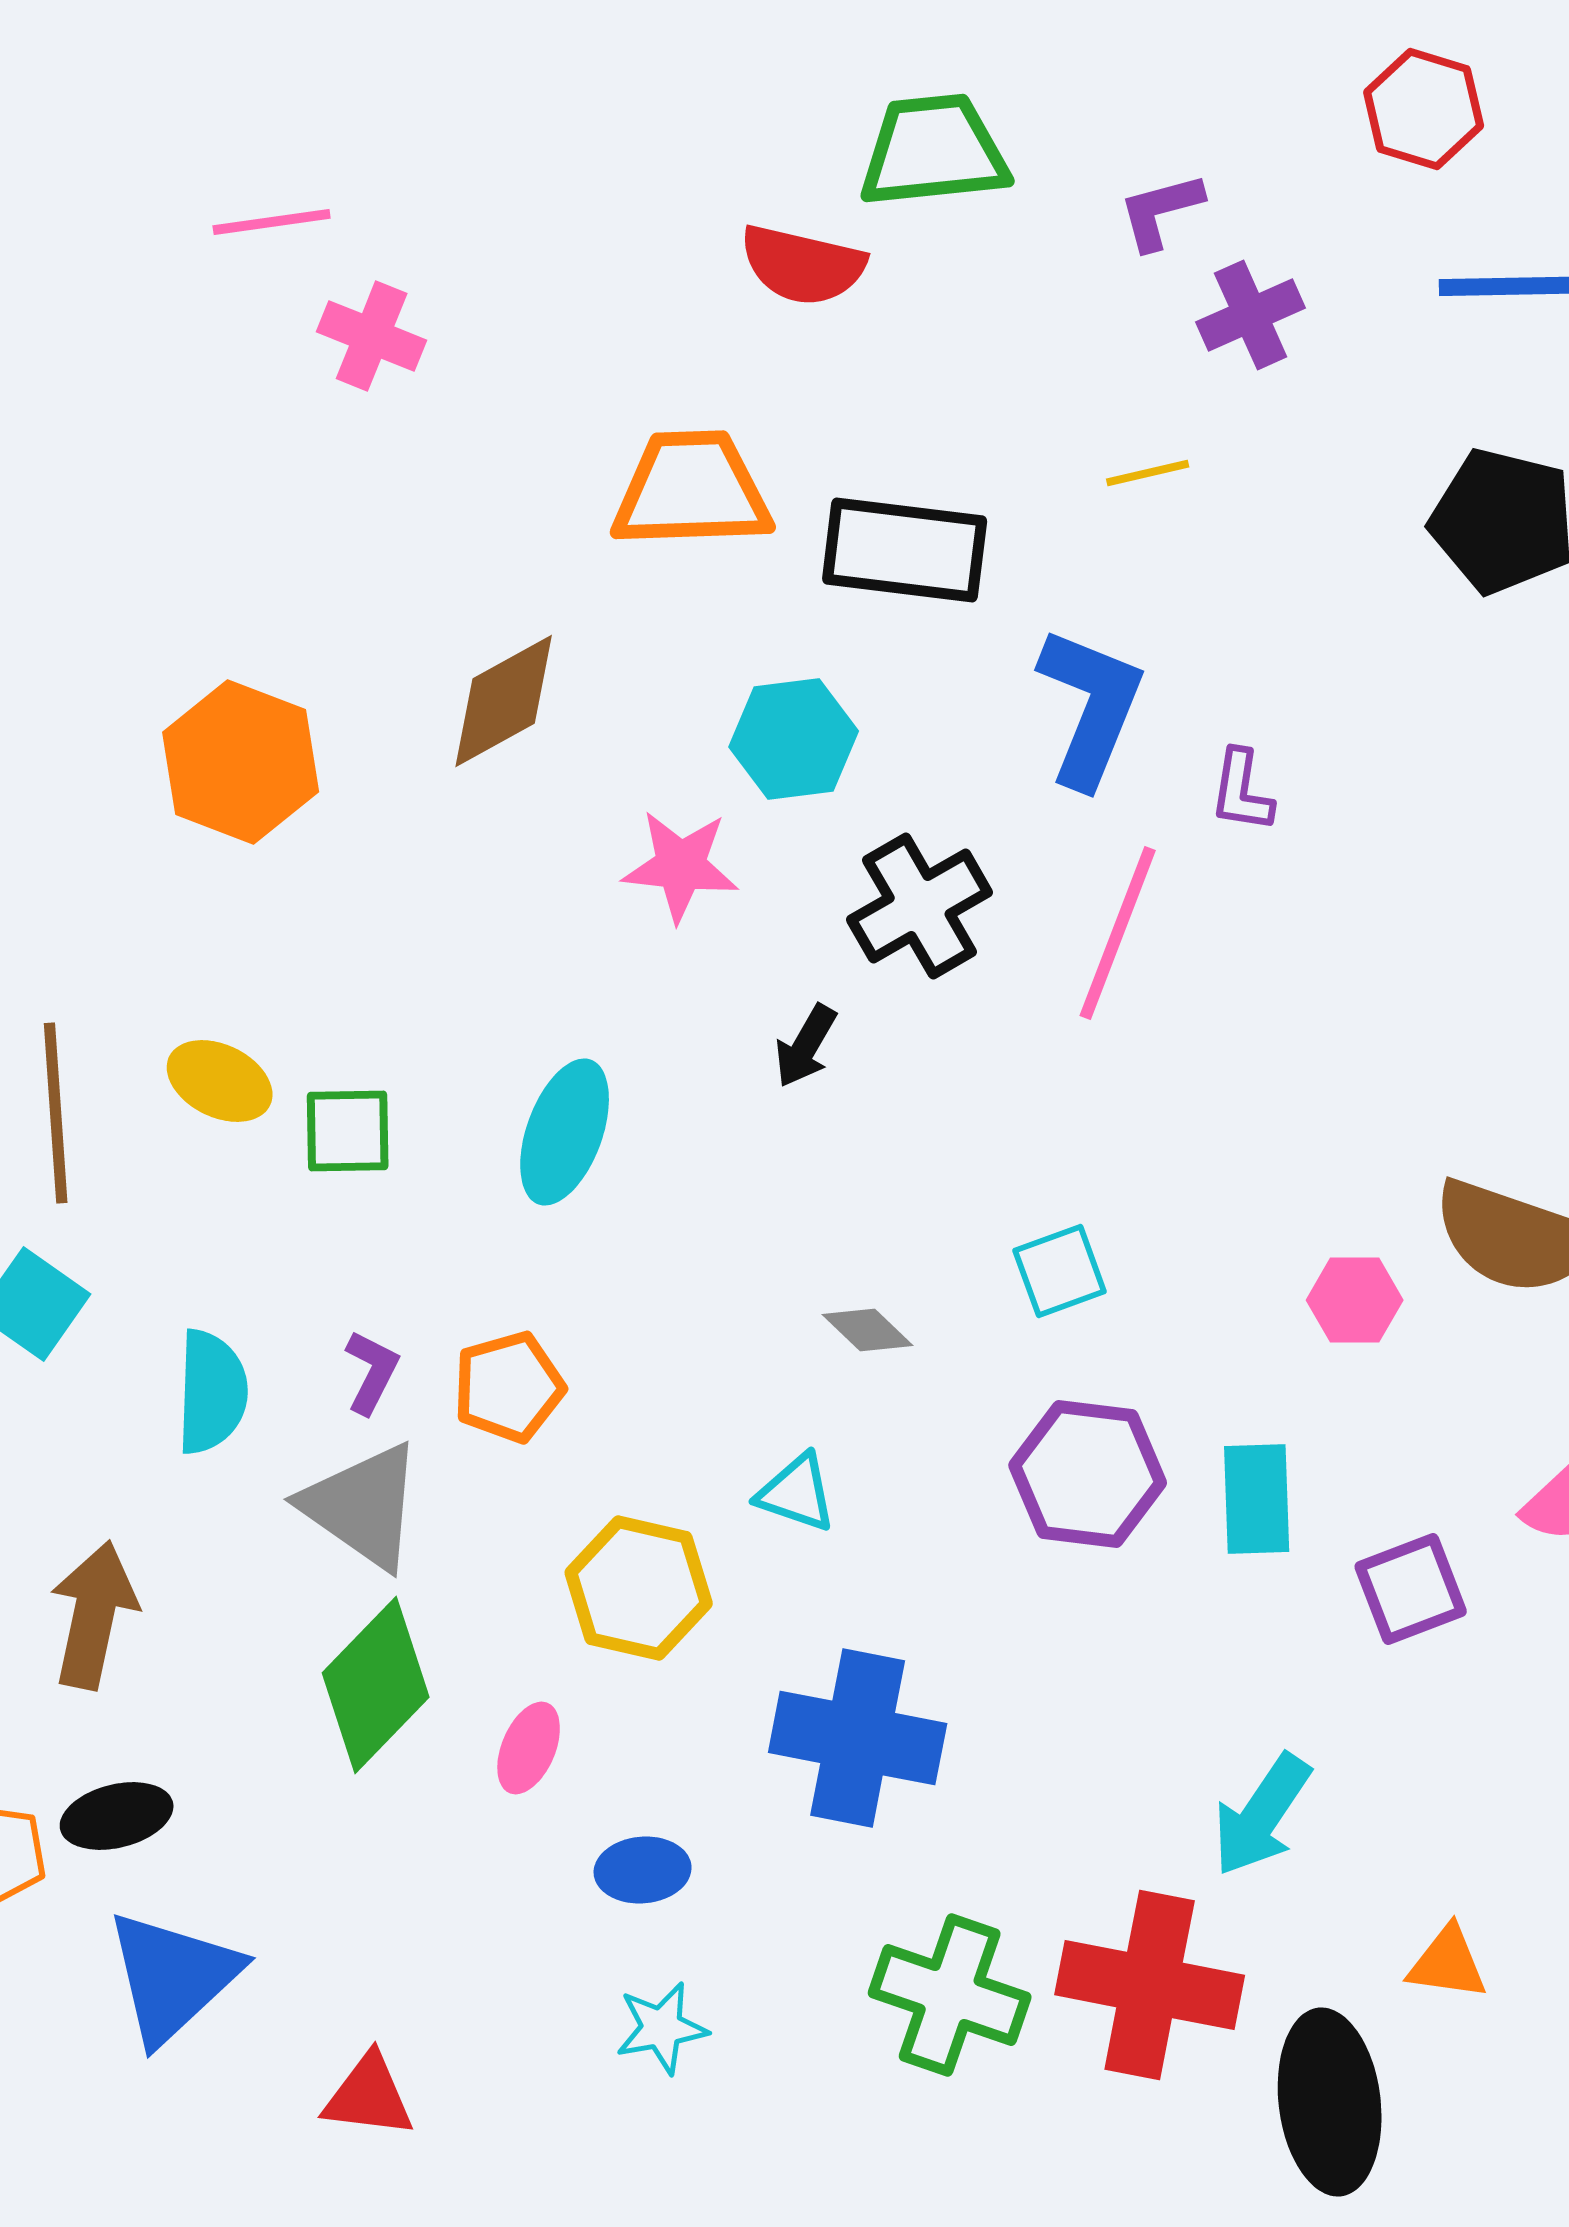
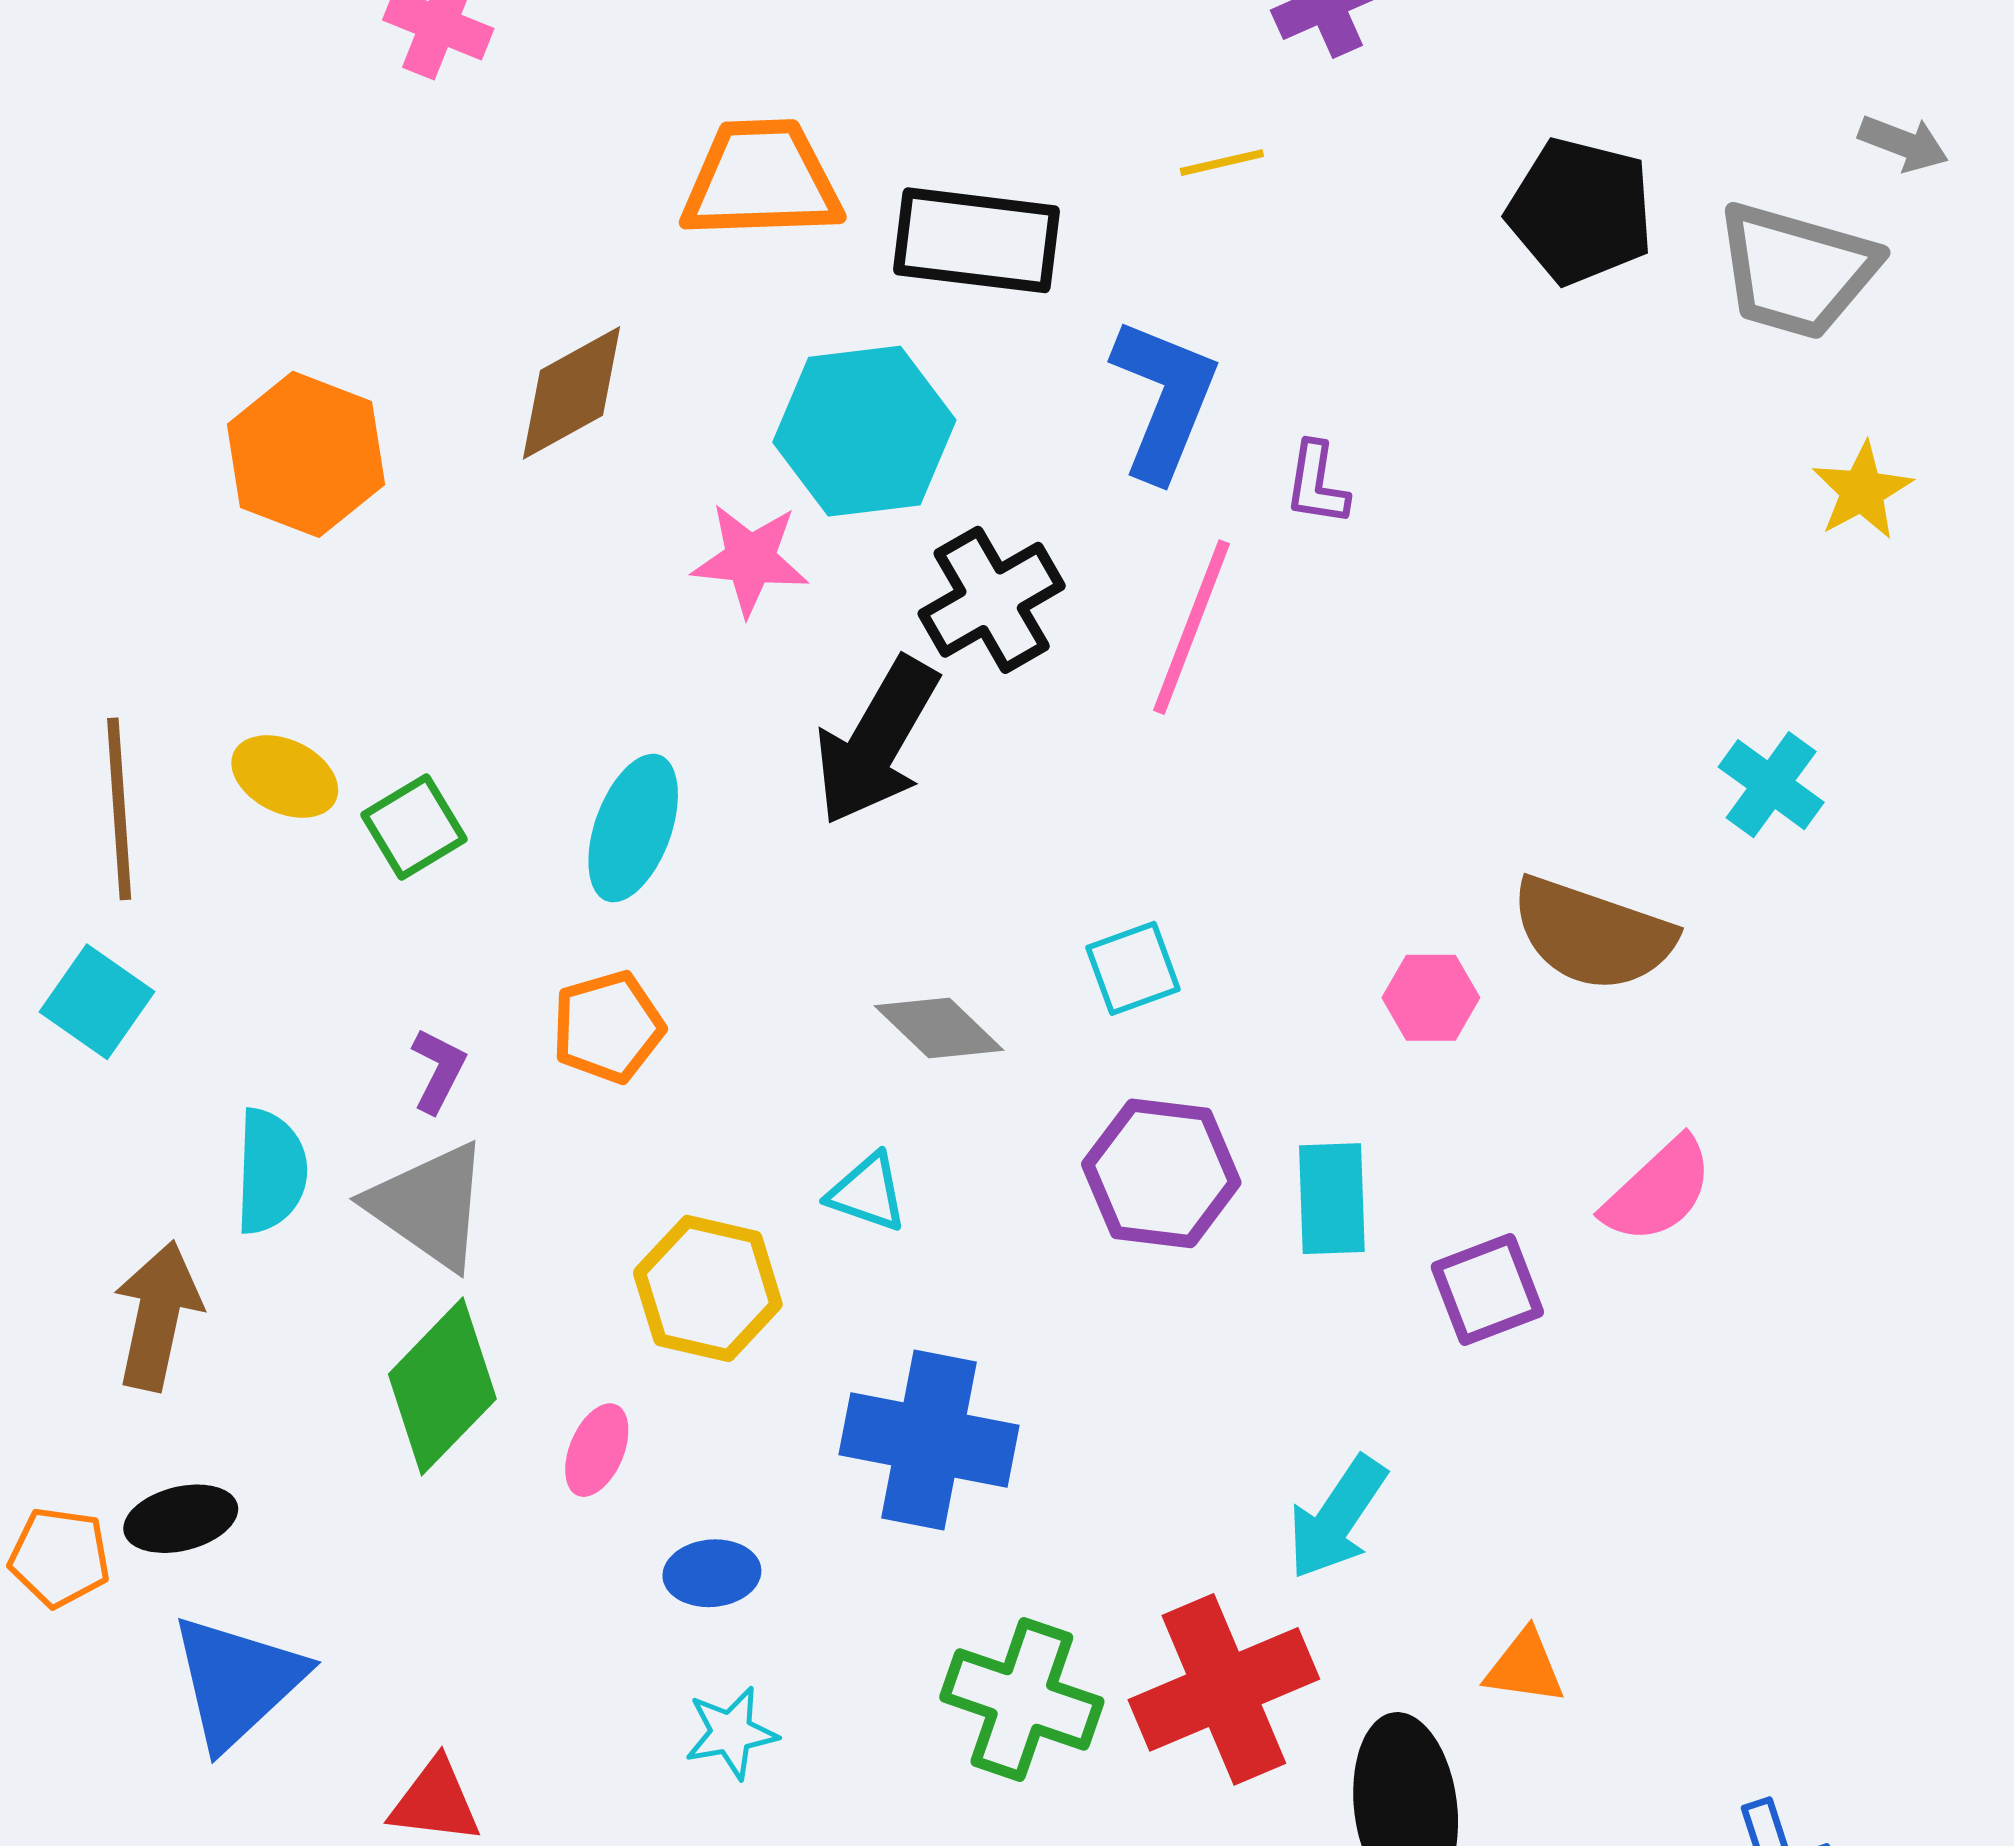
cyan hexagon: (794, 739) -> (864, 431), size x1.4
black arrow: (806, 1046) -> (877, 741), size x2.0
green square: (348, 1131) -> (414, 827), turned -30
gray diamond: (868, 1330) -> (939, 1028), size x1.4
orange pentagon: (509, 1387) -> (608, 1027), moved
cyan semicircle: (212, 1392) -> (271, 1171), moved
red cross: (1150, 1985) -> (1224, 1689), turned -34

